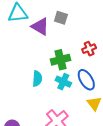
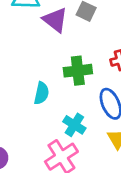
cyan cross: (63, 82) -> (74, 125), moved

